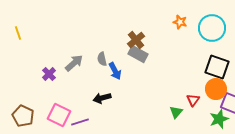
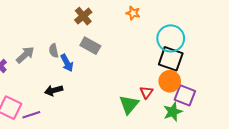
cyan circle: (212, 28) -> (171, 38), moved
brown cross: (136, 40) -> (83, 16), moved
green triangle: (176, 112) -> (129, 105), size x1.5

